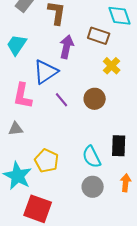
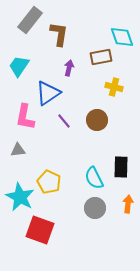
brown rectangle: (99, 36) -> (101, 57), turned -30
purple arrow: (67, 47) -> (69, 68), size x0.7
yellow cross: (112, 66) -> (114, 87), turned -30

